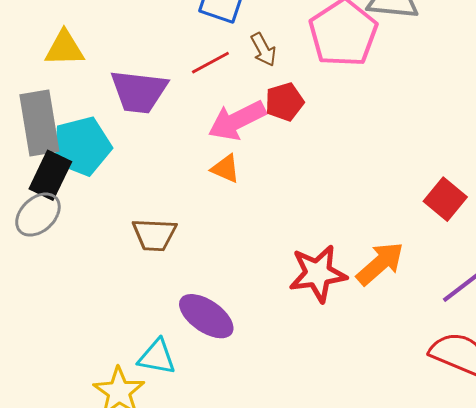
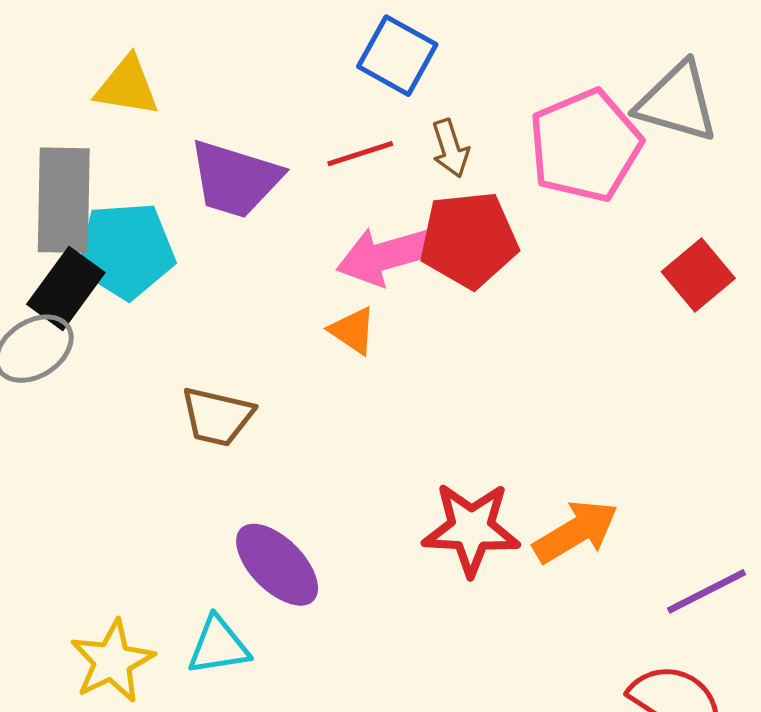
red pentagon: (284, 102) -> (469, 240), size x1.5
red square: (445, 199) -> (698, 275), moved
cyan triangle: (157, 357) -> (218, 646), moved, turned -30

